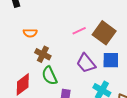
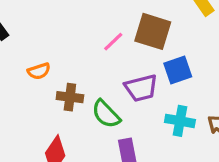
purple trapezoid: (86, 63) -> (141, 88), turned -45
green semicircle: (50, 76) -> (106, 114), moved

